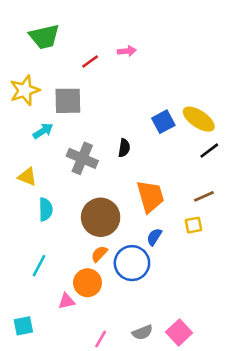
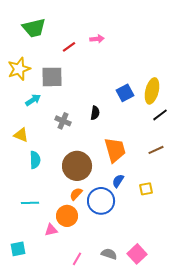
yellow ellipse: (199, 119) -> (152, 91), turned 70
gray cross: (82, 158) -> (63, 121), size x0.7
yellow square: (193, 225) -> (146, 189), moved
cyan line: (39, 266) -> (30, 203), turned 60
gray semicircle: (142, 332) -> (109, 254), turned -140

